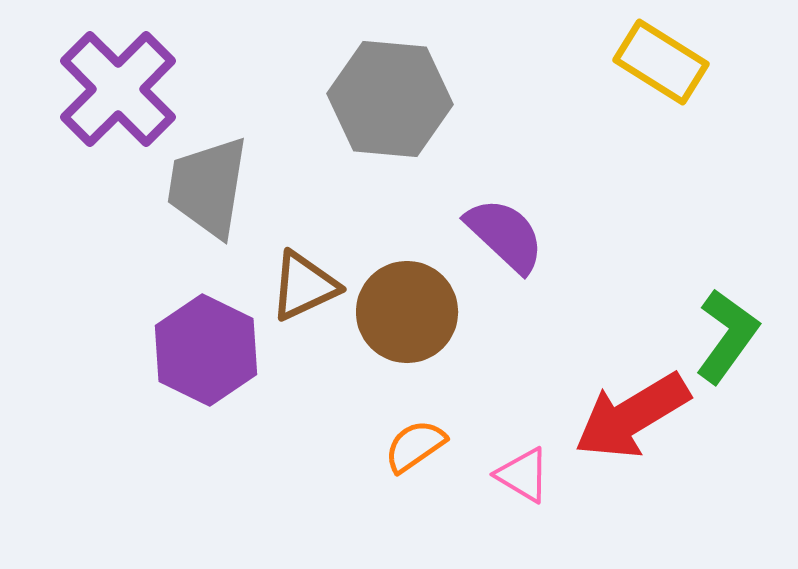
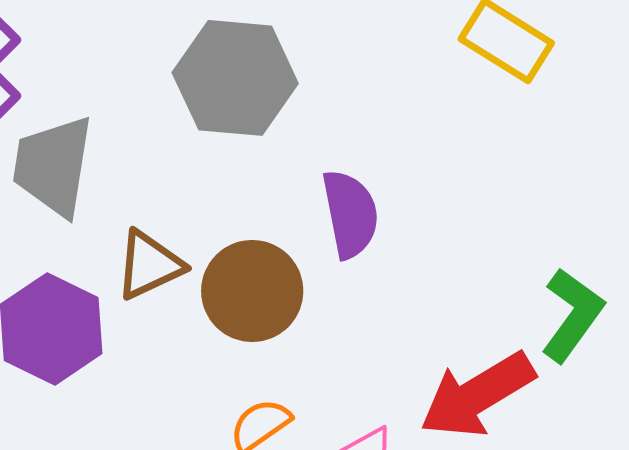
purple semicircle: (505, 235) -> (350, 214), turned 36

